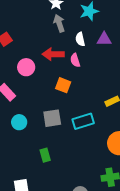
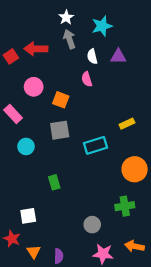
red arrow: (53, 54) -> (36, 49), moved
orange square: (63, 85) -> (61, 100), moved
gray square: (52, 118) -> (60, 130), moved

